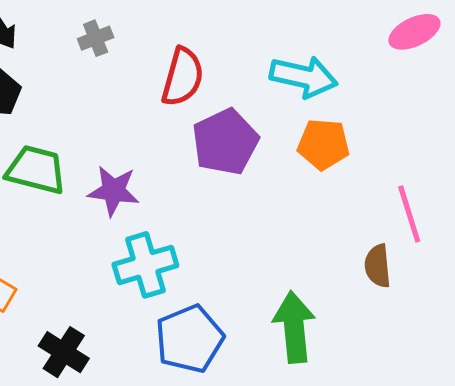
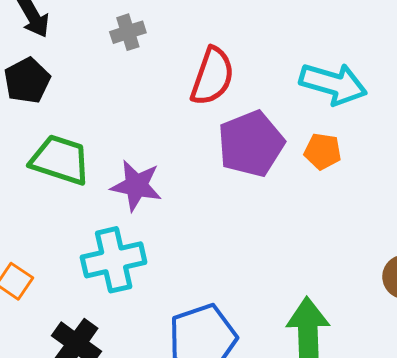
orange pentagon: (323, 144) -> (323, 151), moved, size x0.7
cyan cross: (145, 265) -> (114, 260), moved

